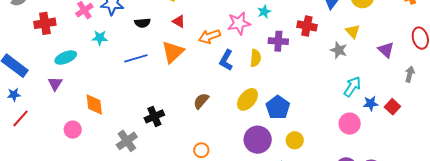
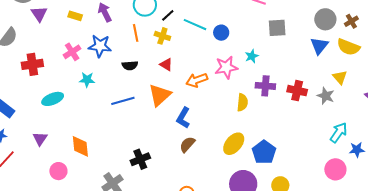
red cross: (307, 26) -> (297, 91), moved
blue L-shape: (226, 60) -> (183, 118), moved
purple triangle: (55, 84) -> (40, 139), moved

